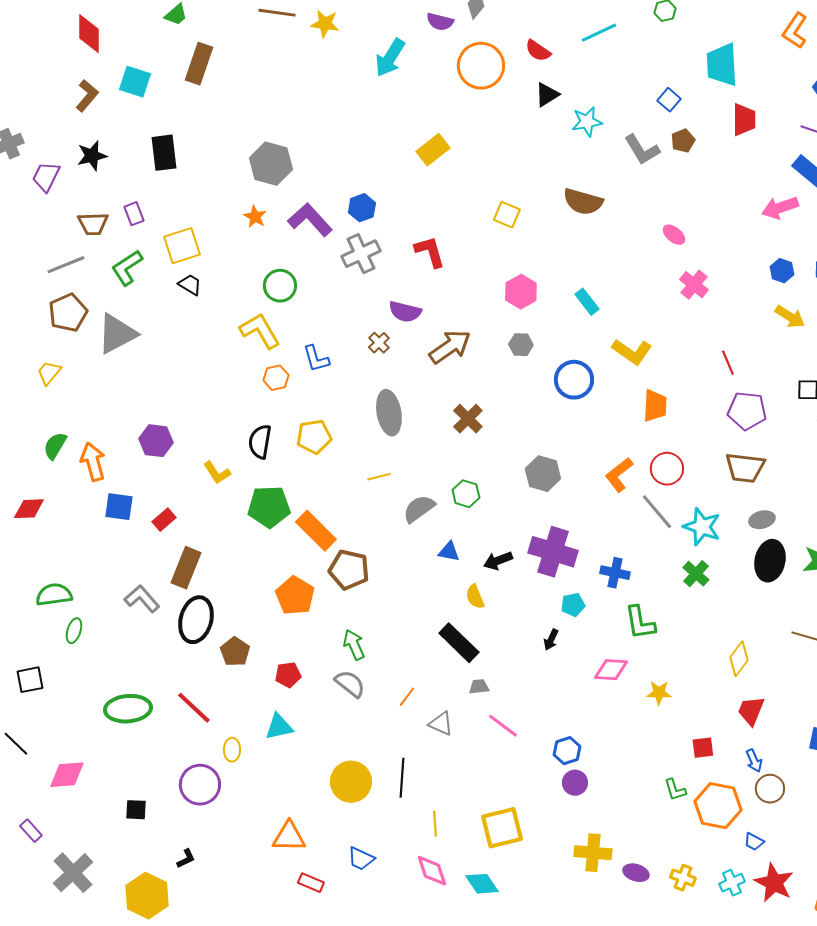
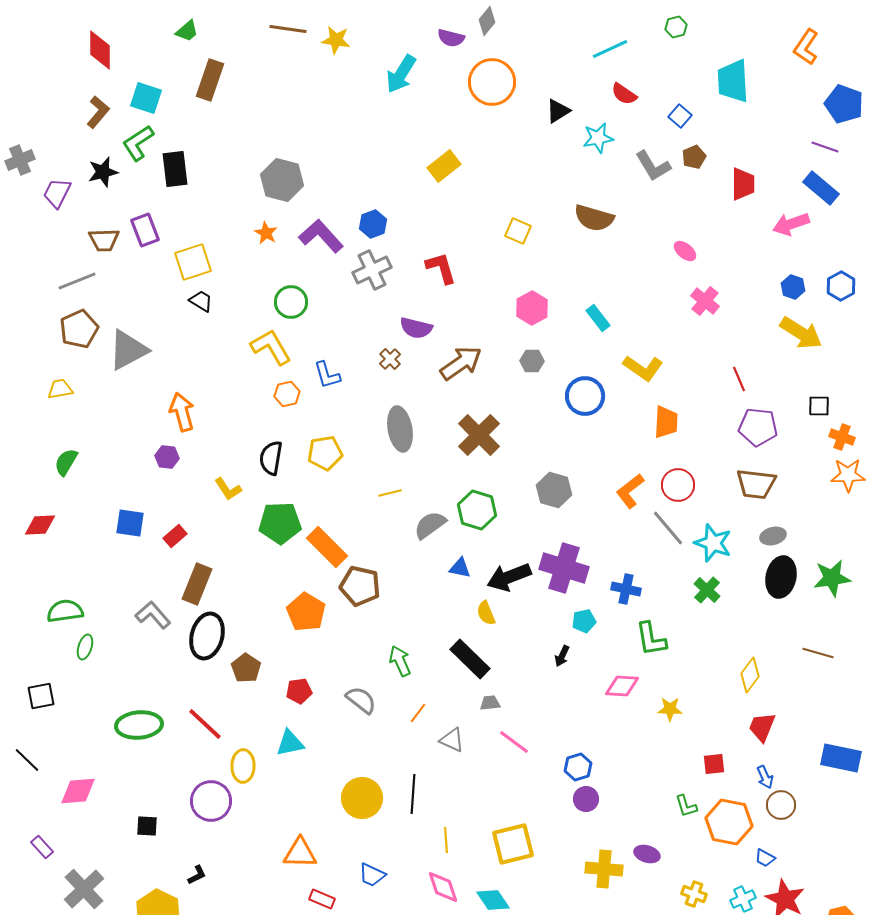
red semicircle: (538, 51) -> (624, 94), moved
red trapezoid: (744, 120) -> (743, 184), moved
purple rectangle: (134, 214) -> (145, 230), size x1.4
green L-shape: (127, 268) -> (138, 143), moved
yellow arrow: (790, 317) -> (801, 333), size x1.4
yellow trapezoid: (49, 373) -> (60, 389), turned 40
brown cross: (468, 419) -> (479, 435), size x1.4
purple hexagon: (156, 441) -> (167, 457), size x0.7
orange arrow: (93, 462) -> (182, 412), moved
green hexagon: (466, 494) -> (477, 510), size x1.4
black arrow: (498, 561) -> (509, 577), size x1.5
green arrow: (354, 645) -> (400, 661), moved
yellow ellipse: (232, 750) -> (243, 766), size x1.4
purple ellipse: (636, 873) -> (647, 854), moved

